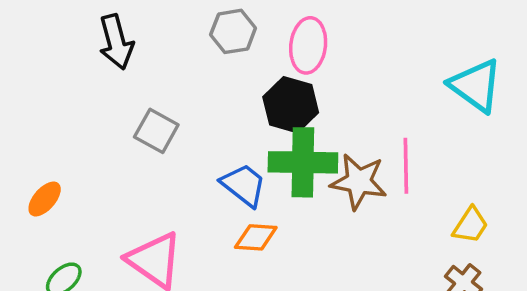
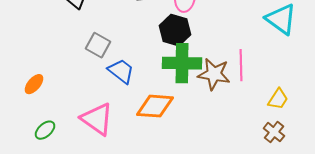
blue trapezoid: (244, 185) -> (121, 71), moved
orange diamond: (256, 237) -> (155, 106), size x1.5

